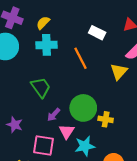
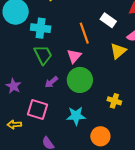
white rectangle: (97, 33) -> (108, 20), moved
cyan cross: (46, 45) -> (41, 28), moved
yellow cross: (106, 119) -> (114, 101), moved
pink triangle: (67, 131) -> (74, 56), moved

